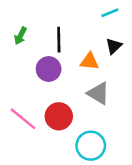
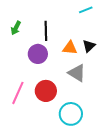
black triangle: (114, 46) -> (89, 46), moved
pink line: (23, 119) -> (18, 93), turned 75

